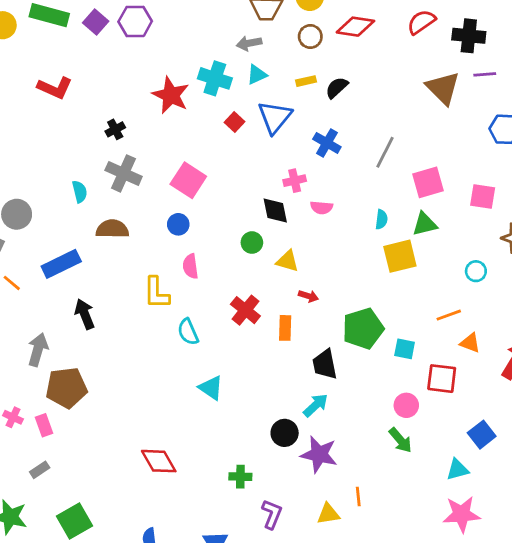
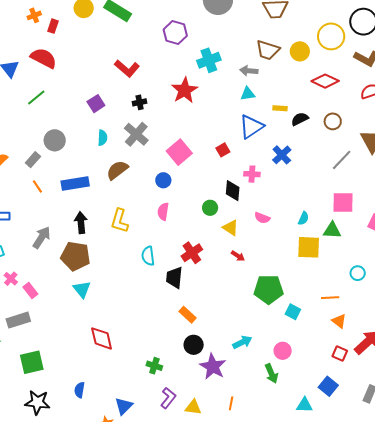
purple square: (96, 22) -> (96, 104), moved
brown circle: (310, 37) -> (333, 121), moved
cyan cross: (215, 78) -> (209, 60), moved, turned 35
red L-shape: (55, 88) -> (127, 68), moved
red square: (234, 122) -> (223, 150), moved
gray line: (385, 152) -> (342, 160), moved
pink semicircle: (321, 208) -> (262, 218), moved
brown semicircle: (112, 229) -> (117, 170), turned -55
yellow L-shape: (156, 293) -> (119, 221), moved
orange rectangle: (285, 328) -> (188, 315), moved, turned -66
black trapezoid: (325, 364) -> (174, 278), moved
red square: (442, 379) -> (340, 353), moved, size x0.7
brown pentagon: (66, 388) -> (75, 256), moved
cyan triangle: (211, 388) -> (82, 289), moved
cyan arrow: (316, 405) -> (242, 342), moved
pink rectangle: (44, 425) -> (30, 290), turned -35
blue square: (482, 435) -> (328, 386), turned -30
gray rectangle: (40, 470) -> (18, 320), size x1.6
yellow triangle: (328, 514) -> (193, 407), moved

